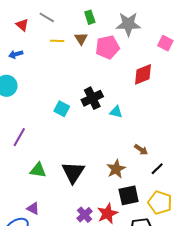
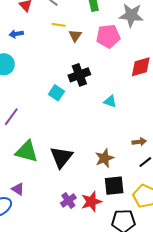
brown triangle: (81, 39) -> (75, 36), moved
black cross: (92, 98) -> (79, 75), moved
brown arrow: (141, 150) -> (139, 142), moved, turned -48
green triangle: (38, 170) -> (27, 151), size x1.4

